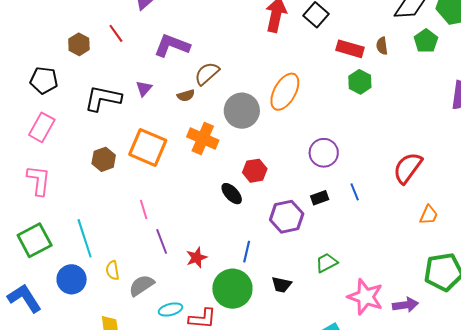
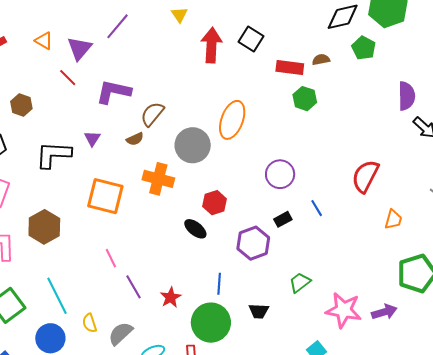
red line: (116, 33) -> (68, 78), moved
brown semicircle: (382, 46) -> (321, 60), turned 96
brown hexagon: (104, 159) -> (44, 227), moved, size x1.4

